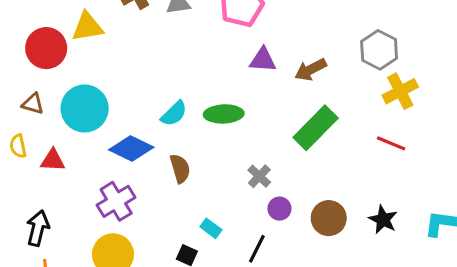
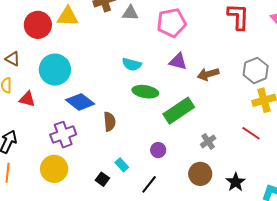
brown triangle: (33, 104) -> (13, 59), moved
cyan semicircle: (174, 114) -> (132, 64), moved, turned 48
green rectangle: (316, 128) -> (179, 111), moved
gray cross: (259, 176) -> (208, 141), moved
purple circle: (279, 209) -> (158, 150), moved

